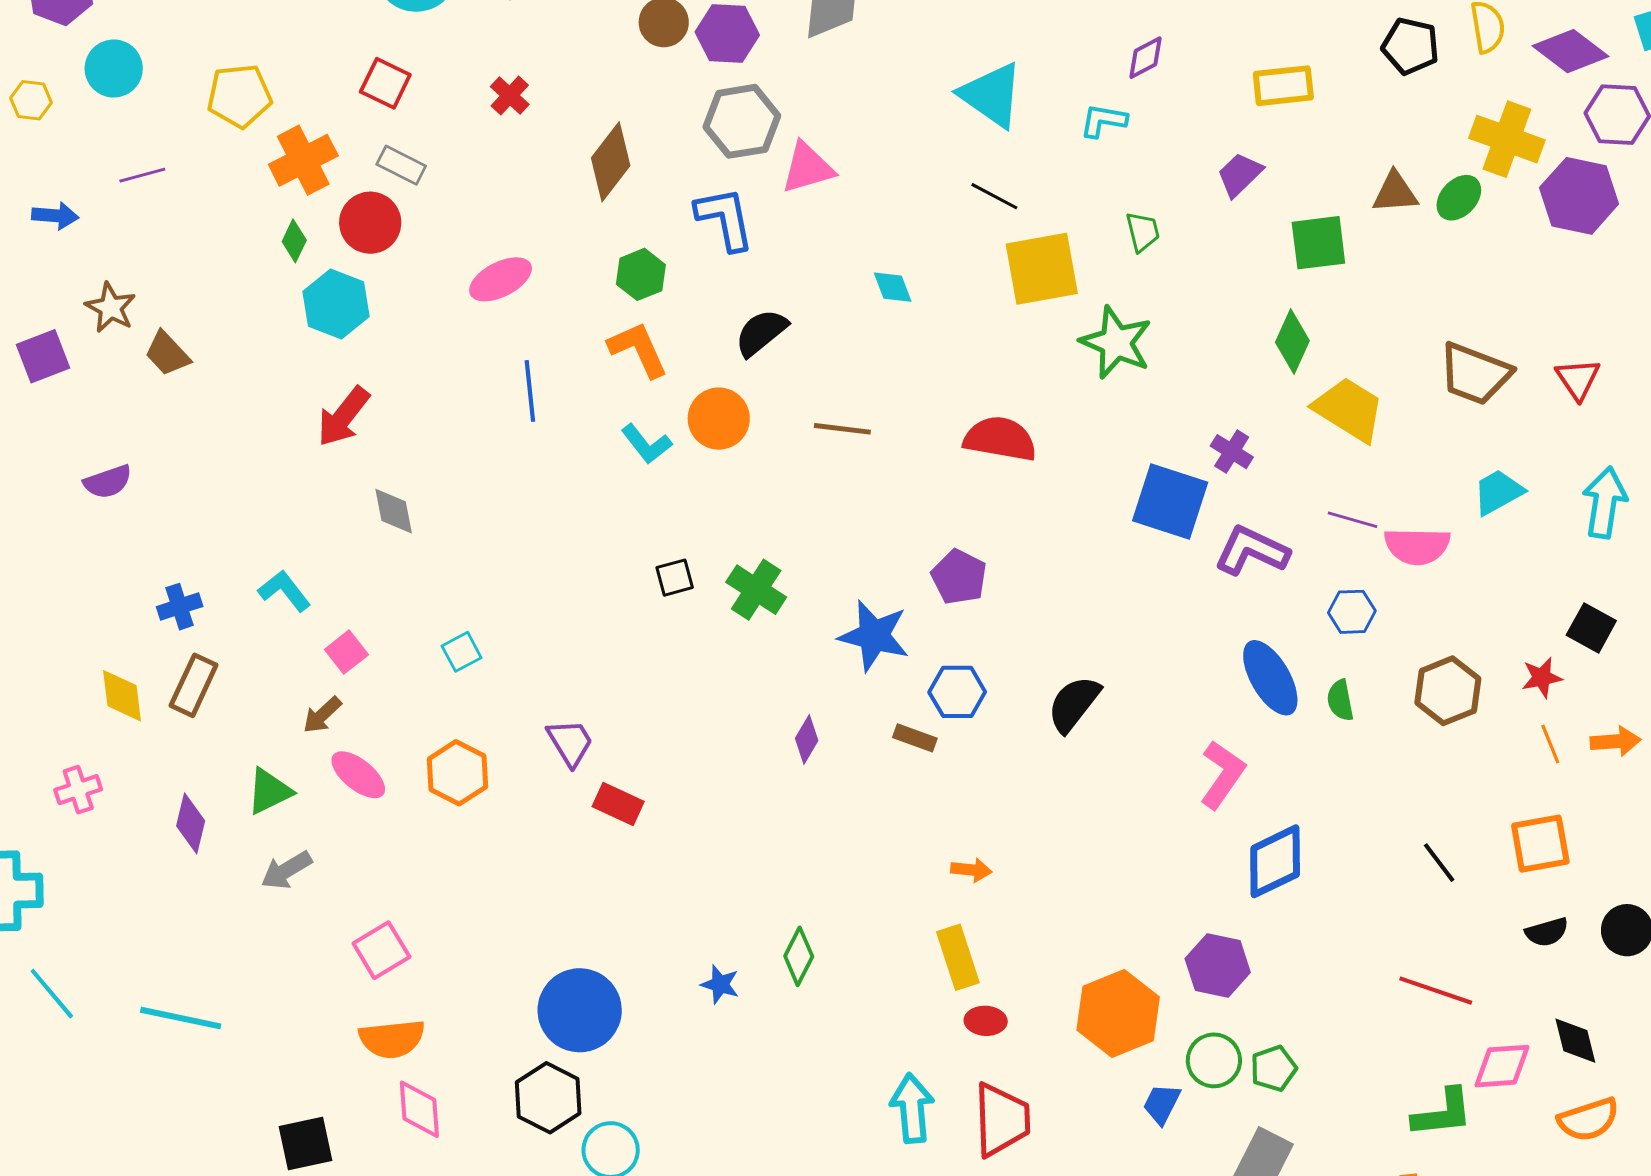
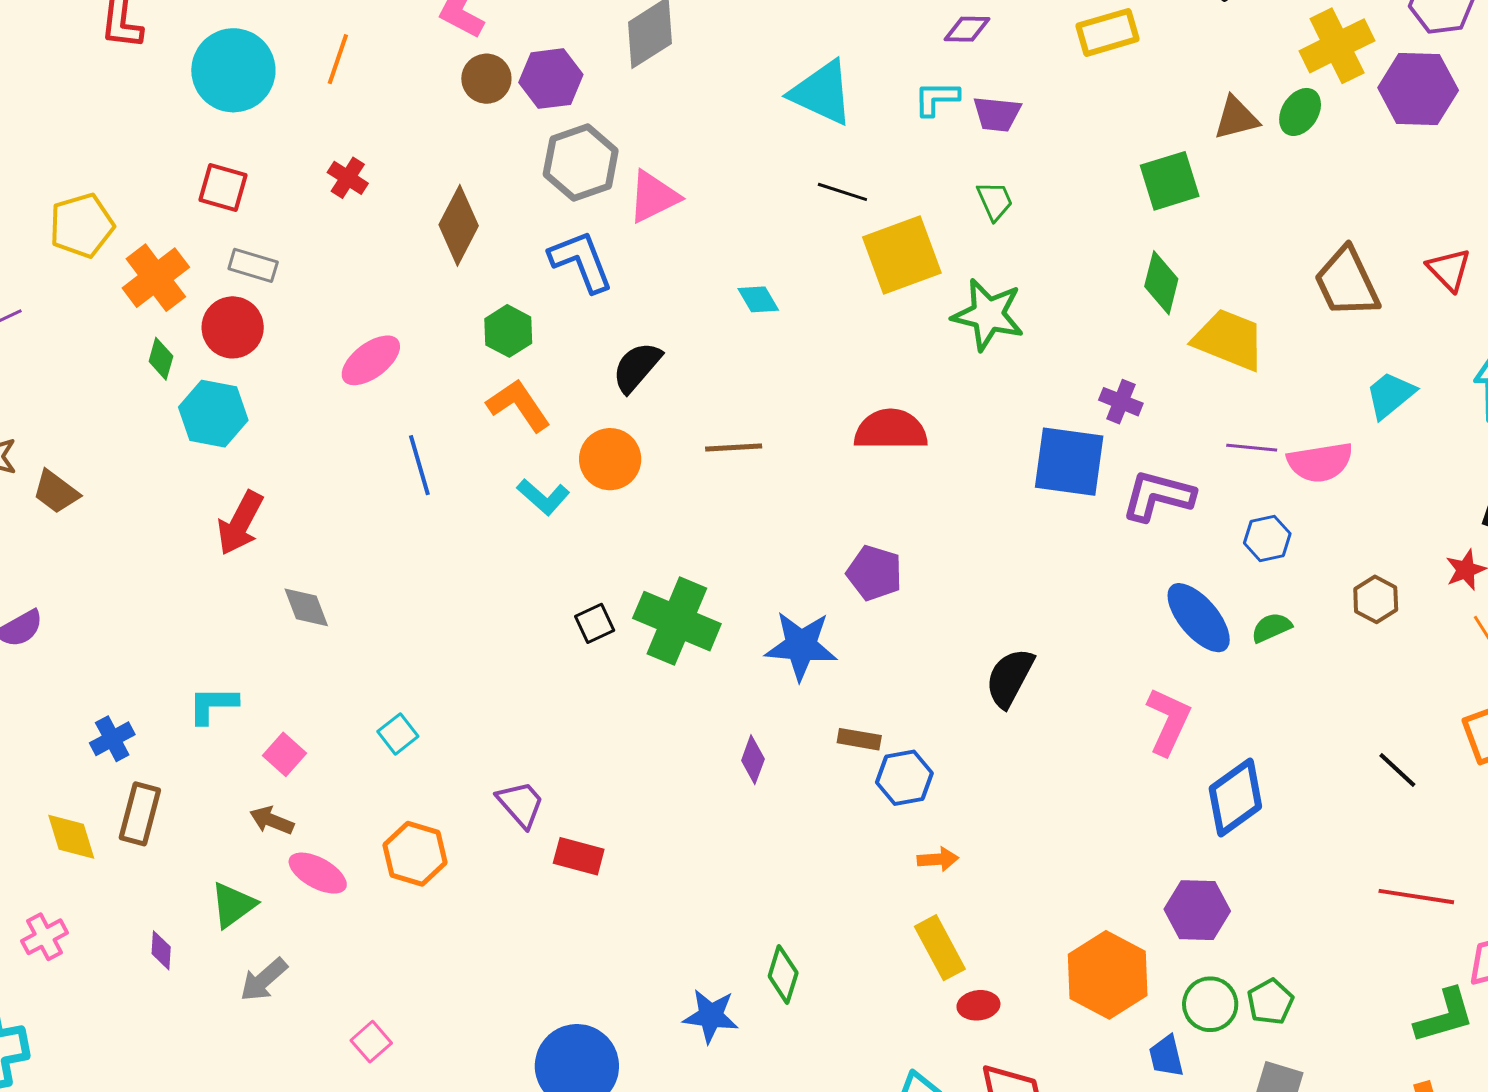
purple diamond: (1146, 58) -> (967, 29), turned 39
yellow cross: (1507, 139) -> (1337, 46), turned -36
purple trapezoid: (1240, 175) -> (997, 114), moved, turned -120
brown trapezoid: (1475, 374) -> (1347, 282), turned 54
green cross: (756, 590) -> (677, 621), size x1.4
cyan L-shape: (284, 591) -> (213, 705), turned -42
brown hexagon: (1448, 691) -> (1376, 599), size x0.7
blue hexagon: (957, 692) -> (904, 778), moved
green semicircle: (1340, 700) -> (1271, 628), turned 87
brown arrow: (322, 715) -> (272, 820), turned 75
purple diamond: (191, 823) -> (161, 950), size x0.7
pink square: (381, 950) -> (371, 1042), size x0.7
blue star: (720, 984) -> (711, 1016), size x1.4
blue trapezoid: (1162, 1104) -> (1166, 1056), turned -30

